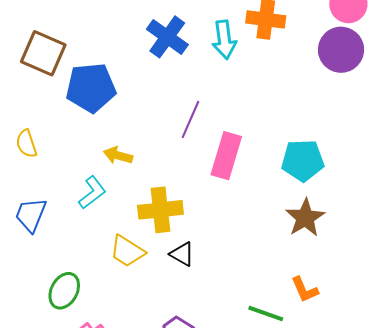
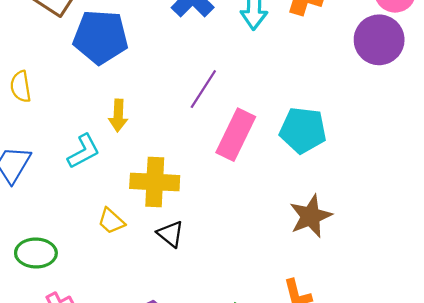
yellow arrow: (118, 155) -> (118, 115), turned -112
cyan pentagon: (303, 160) -> (303, 130), moved
yellow trapezoid: (127, 251) -> (111, 221), size x0.7
green ellipse: (64, 291) -> (36, 253), turned 54

